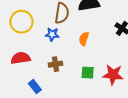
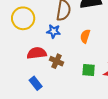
red semicircle: (21, 58) -> (37, 53), moved
brown cross: (56, 64) -> (57, 61), turned 32

